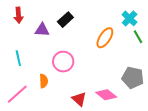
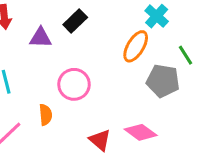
cyan cross: (130, 18) -> (157, 16), moved
green line: (138, 37) -> (185, 55), moved
gray pentagon: (133, 78) -> (163, 81), moved

